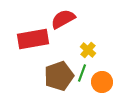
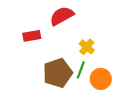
red rectangle: (33, 39) -> (32, 36), size x0.6

